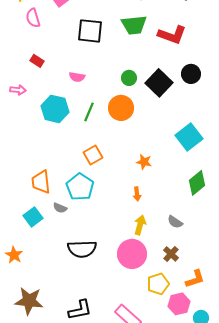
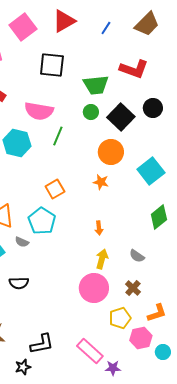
green trapezoid: (134, 25) -> (96, 85), moved
pink semicircle: (77, 77) -> (39, 111), size x1.8
orange circle: (121, 108) -> (111, 152), moved
green line: (89, 112) -> (58, 136), moved
orange star: (144, 162) -> (101, 182), moved
black semicircle: (82, 249) -> (19, 283), moved, size x0.7

